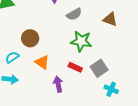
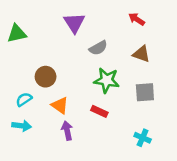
gray square: (99, 68) -> (145, 92), moved, turned 30
purple arrow: (58, 84) -> (67, 131), moved

